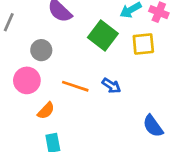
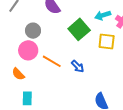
pink circle: (27, 80) -> (28, 50), moved
orange semicircle: (46, 111) -> (18, 74), moved, turned 80

